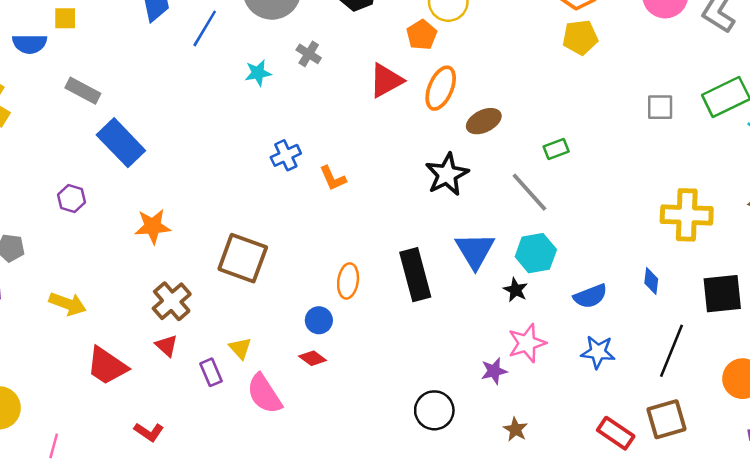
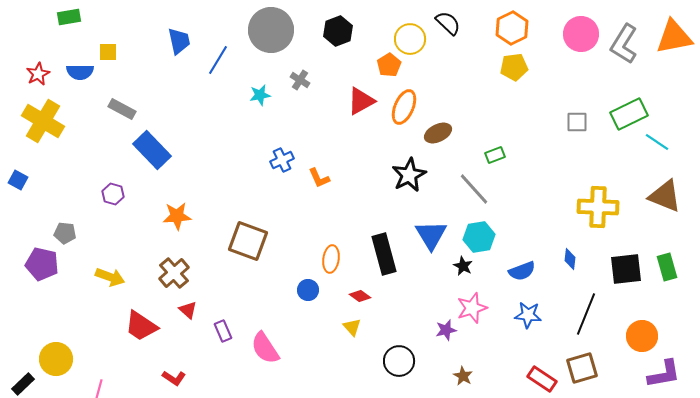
brown cross: (172, 301) -> (174, 273), moved
yellow triangle: (240, 348) -> (352, 327), moved
red diamond: (313, 358) -> (360, 296), moved

